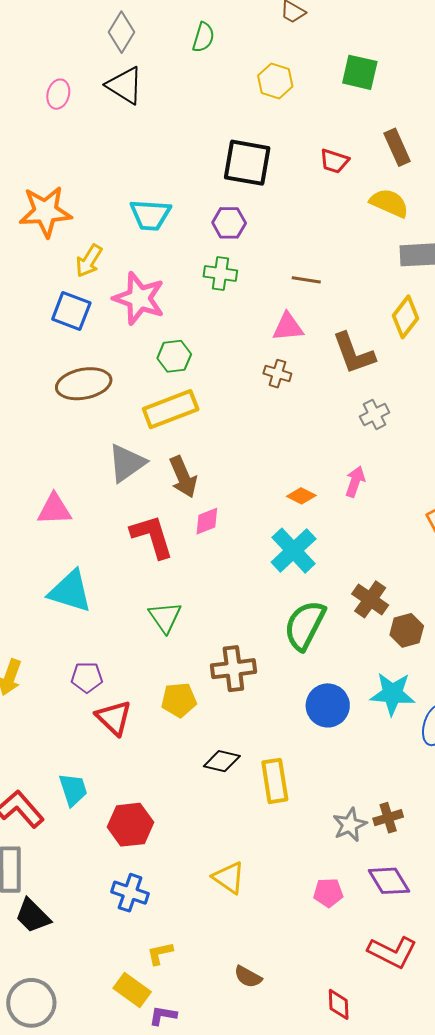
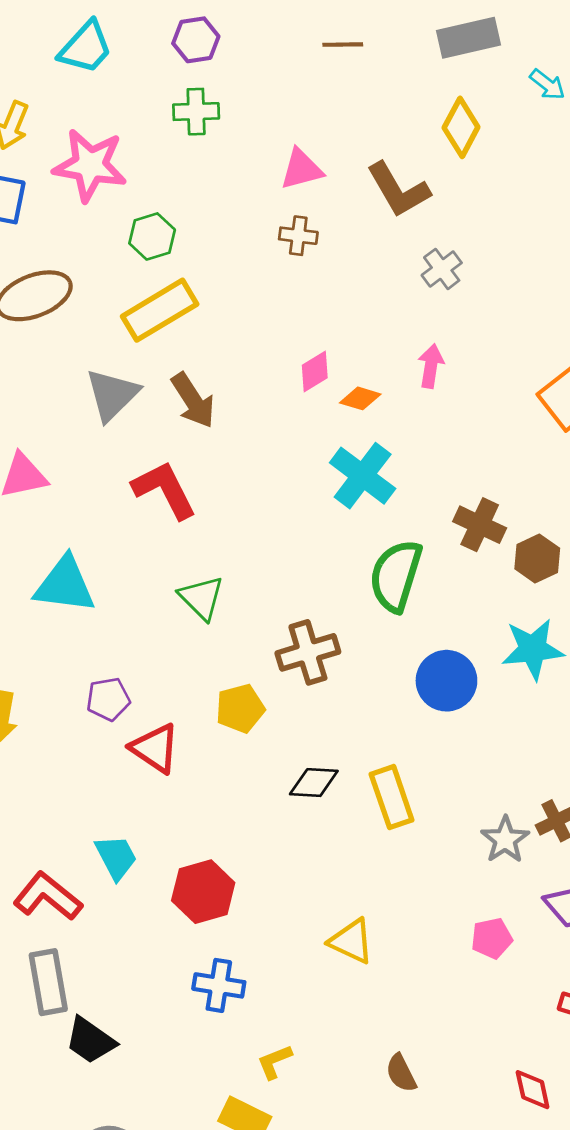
cyan trapezoid: (150, 215) -> (86, 48), turned -42
brown line: (306, 280) -> (343, 45), moved
pink diamond: (207, 521) -> (315, 372), moved
brown semicircle: (248, 977) -> (401, 1073), turned 44

